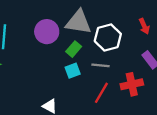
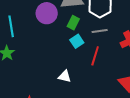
red line: (101, 93) -> (95, 56), moved

